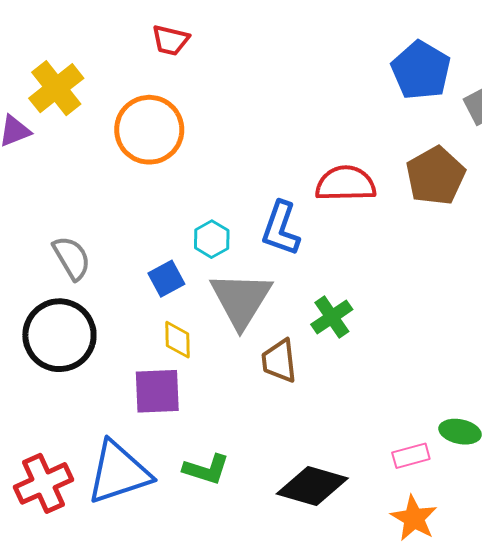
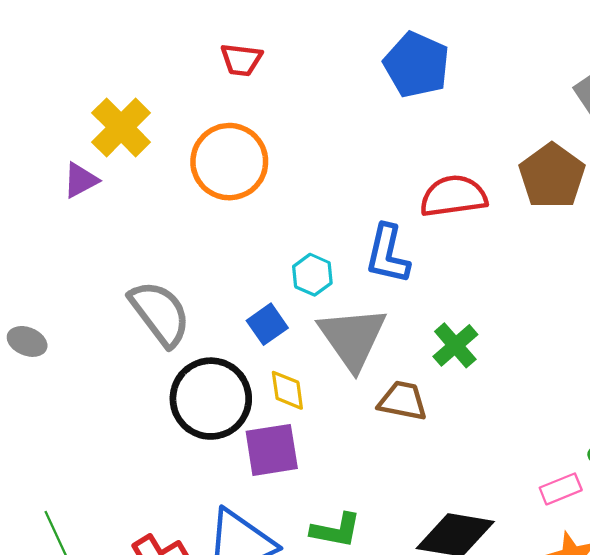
blue pentagon: (421, 70) -> (417, 65), moved
gray semicircle: (72, 258) -> (160, 313), size x1.4
black circle: (59, 335) -> (211, 399), moved
brown trapezoid: (279, 361) -> (403, 401), turned 114

